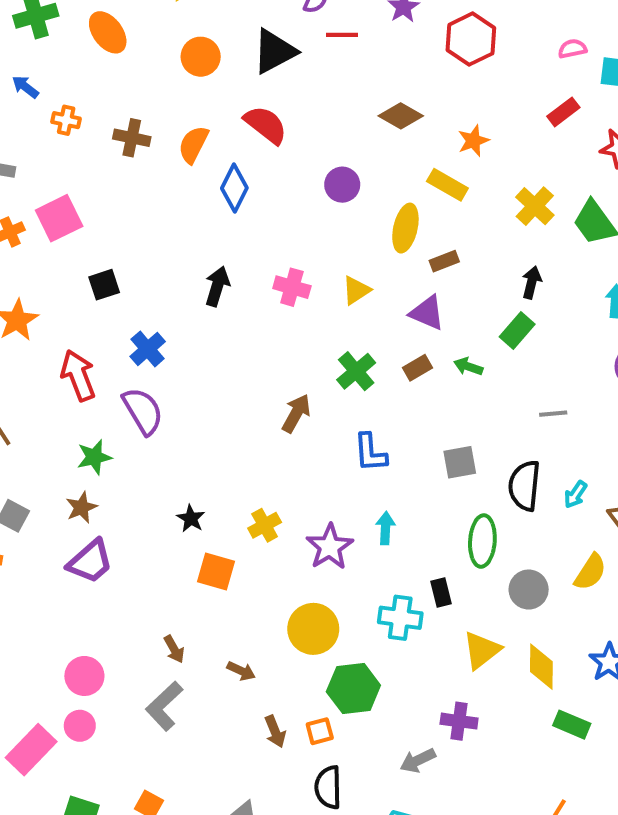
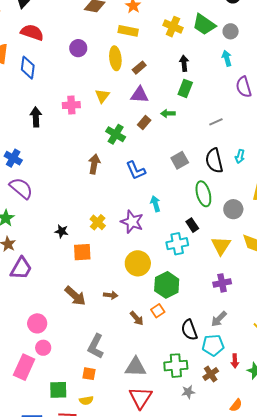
brown arrow: (174, 649) -> (75, 296), size x1.6
gray L-shape: (164, 706) -> (96, 346), moved
gray arrow: (418, 760) -> (219, 319), moved
black semicircle: (328, 787) -> (189, 330), moved

